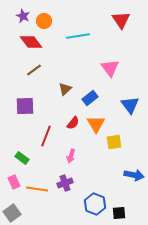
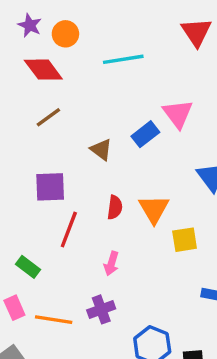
brown triangle: (65, 89) -> (101, 150), turned -40
blue rectangle: (90, 98) -> (145, 134), moved
purple square: (25, 106) -> (50, 187), moved
red semicircle: (73, 123) -> (115, 207), turned -32

